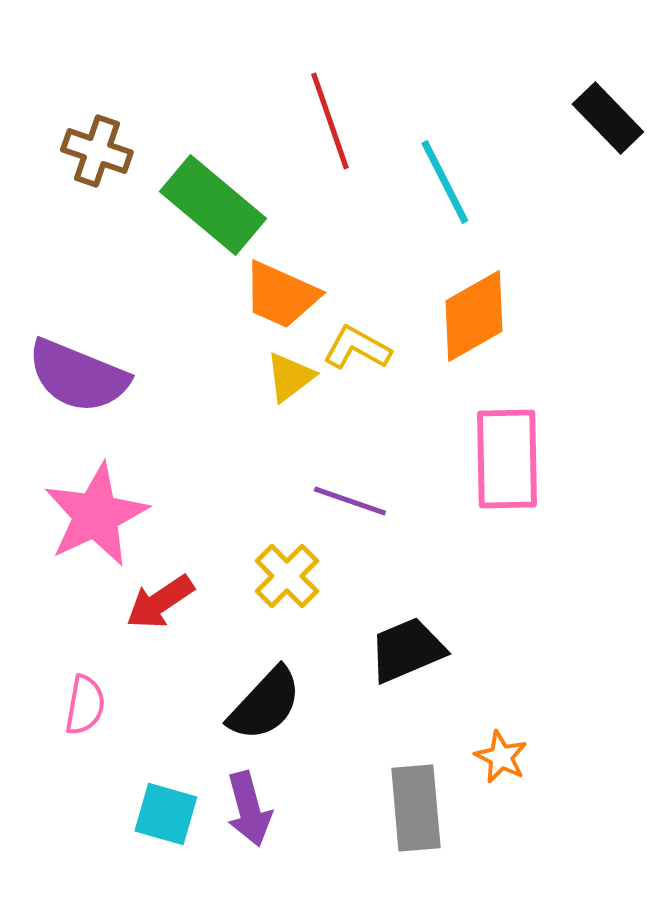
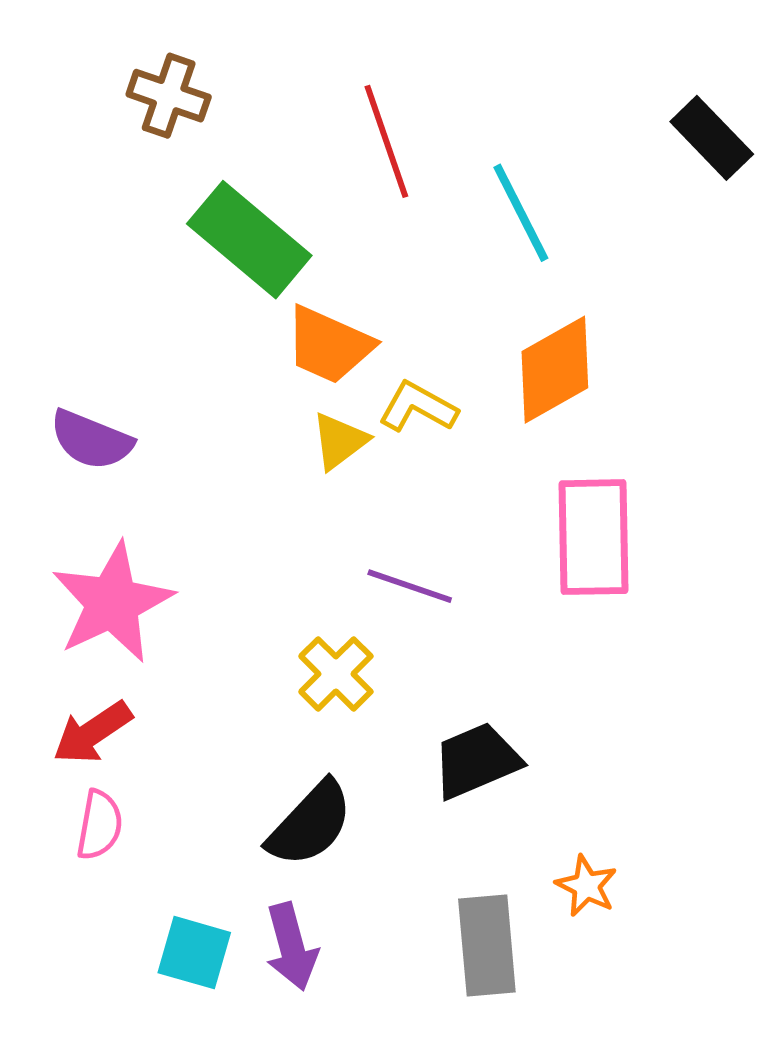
brown cross: (97, 151) -> (169, 96), moved
purple semicircle: (78, 376) -> (91, 440), size x0.7
red arrow: (160, 602) -> (92, 733), moved

